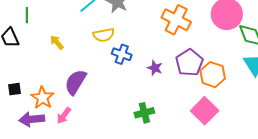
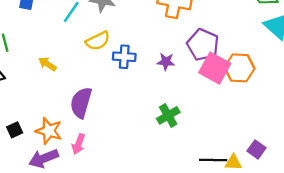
orange hexagon: (213, 75) -> (239, 68), moved
pink square: (205, 111) -> (215, 68), moved

